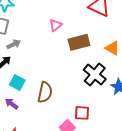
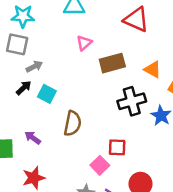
black cross: (95, 74) -> (132, 101), turned 35
cyan square: (17, 82) -> (47, 94), moved

